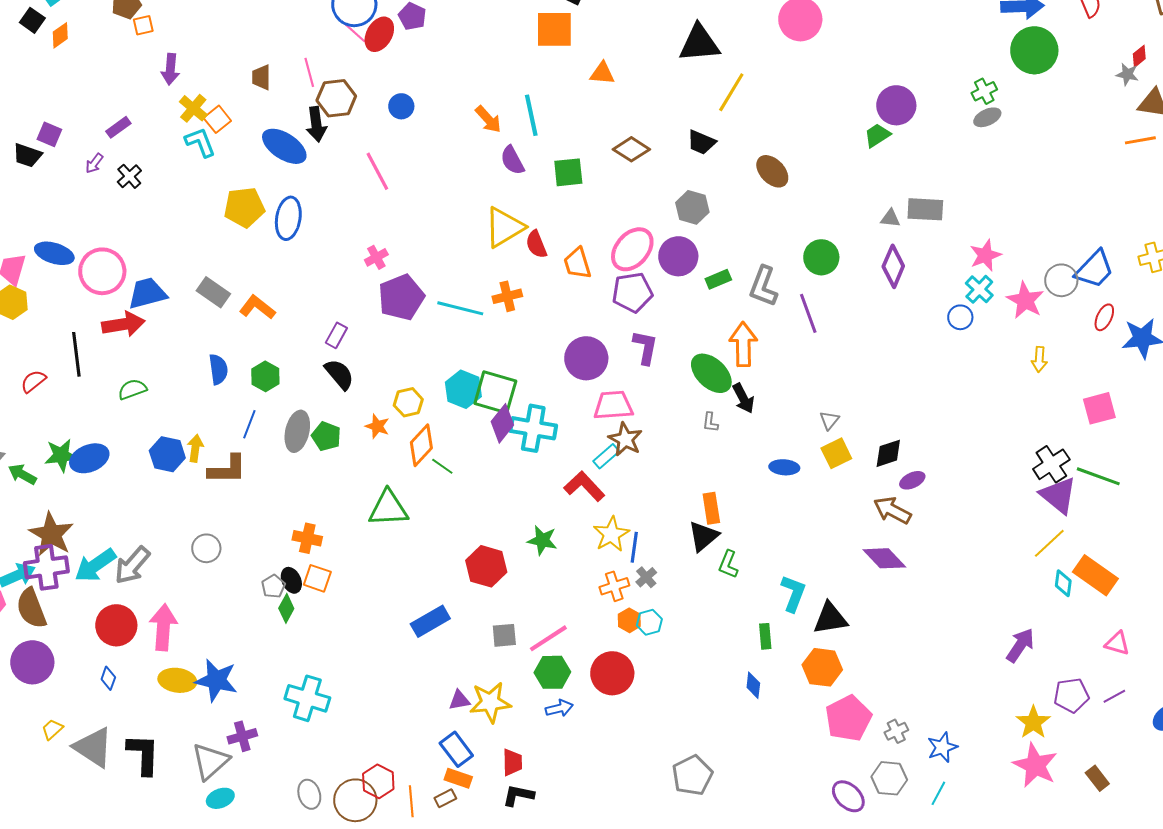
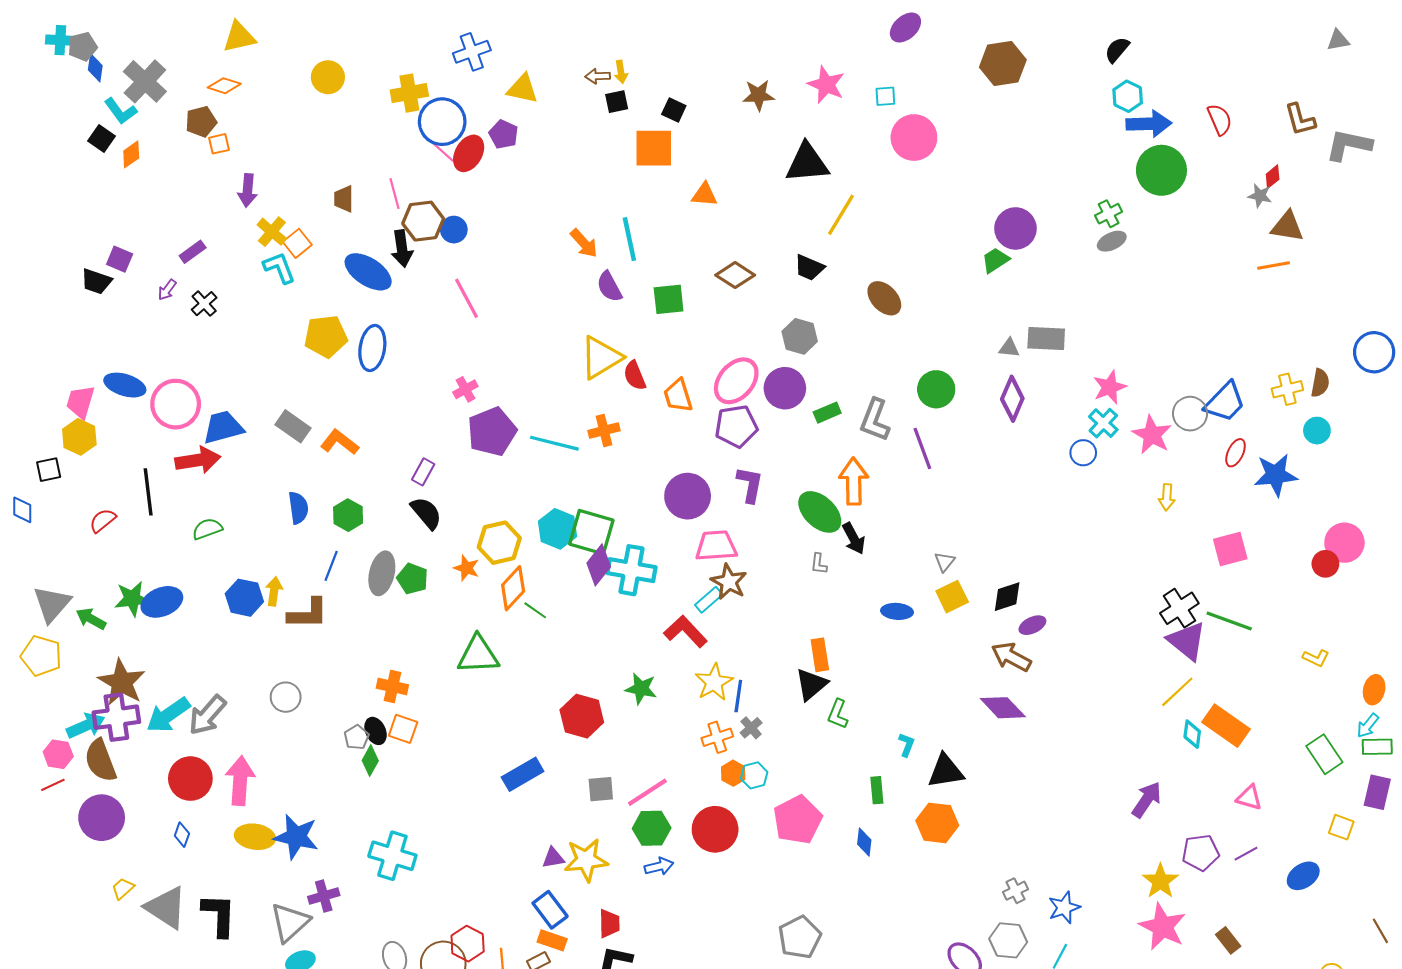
blue circle: (401, 106) -> (454, 230), moved
yellow hexagon: (408, 402) -> (499, 543), size x1.4
cyan L-shape: (793, 593) -> (907, 745), size x0.6
pink pentagon: (848, 718) -> (798, 820), moved

